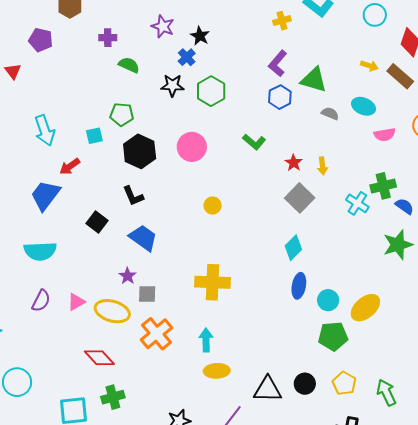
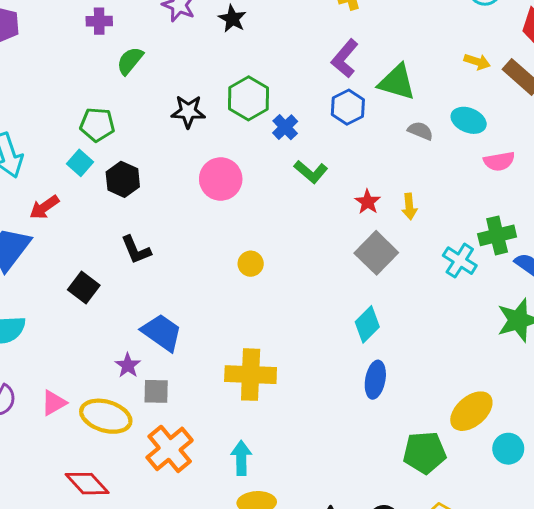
blue cross: (187, 57) -> (285, 127), moved
green semicircle: (129, 65) -> (130, 61), turned -75
black star: (172, 85) -> (188, 112), moved
green pentagon: (122, 114) -> (97, 125), moved
cyan square: (94, 136) -> (80, 163), turned -36
black hexagon: (140, 151) -> (123, 179), moved, size x0.7
blue trapezoid: (143, 238) -> (162, 332), moved
cyan circle: (328, 300) -> (508, 449), moved

